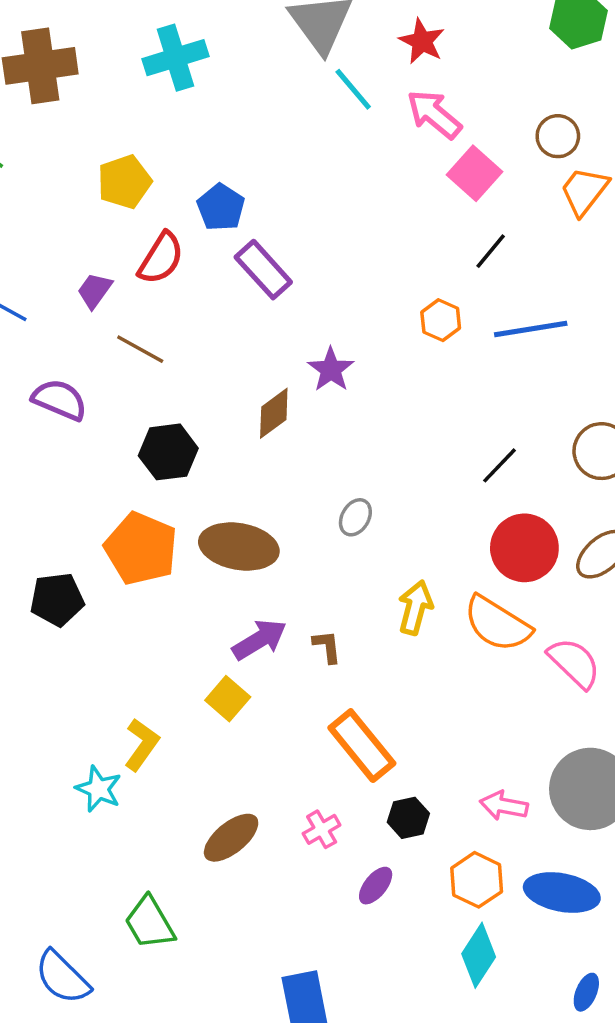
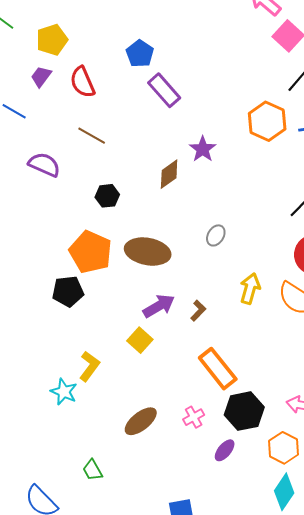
yellow pentagon: (124, 182) -> (52, 40), moved
red semicircle: (161, 258) -> (82, 82), moved, turned 124
purple trapezoid: (95, 291) -> (41, 77), moved
orange hexagon: (441, 320) -> (267, 121), size x1.6
black hexagon: (168, 452) -> (107, 196), size x0.7
black pentagon: (57, 599) -> (68, 291), moved
brown L-shape: (327, 647) -> (198, 311), turned 50
black hexagon: (408, 818) -> (244, 411), size x1.6
green trapezoid: (150, 923) -> (93, 470), size x0.7

